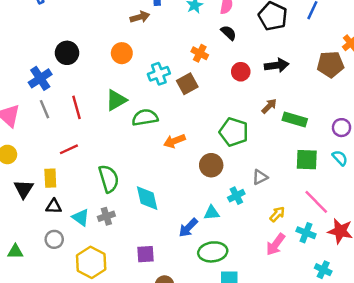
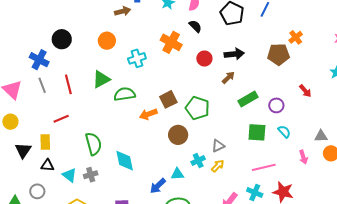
orange cross: (200, 53) -> (171, 42), size x1.5
blue cross: (40, 78) -> (39, 60), turned -30
brown square: (187, 84) -> (168, 99), moved
brown arrow: (269, 106) -> (228, 78), moved
green rectangle: (295, 119) -> (248, 99), turned -48
purple circle: (341, 128) -> (276, 105), moved
pink line: (316, 202) -> (264, 167), turned -60
yellow arrow: (277, 214) -> (218, 166), moved
gray circle: (54, 239) -> (37, 191), moved

